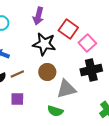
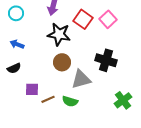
pink square: (87, 43) -> (108, 19), moved
black cross: (91, 70) -> (106, 60), turned 30
brown line: (17, 74) -> (48, 99), moved

